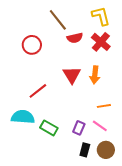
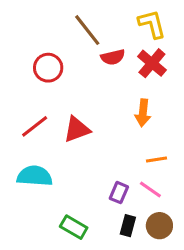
red triangle: (72, 75) -> (77, 129), moved, turned 42
red line: (38, 91) -> (35, 126), moved
green rectangle: (49, 128) -> (74, 227), moved

